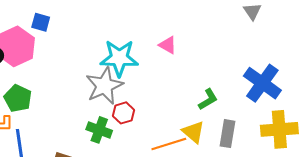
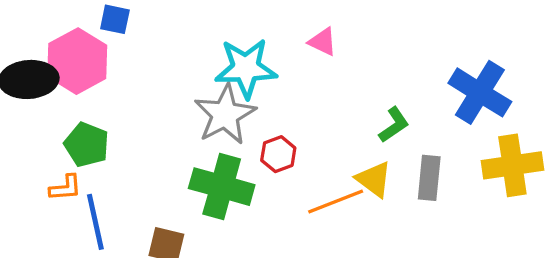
red hexagon: (124, 113) -> (278, 154), moved
green cross: (99, 130) -> (222, 187), size x1.5

